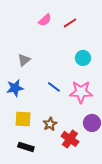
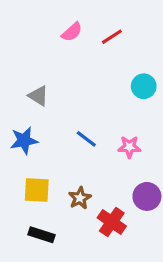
cyan circle: (83, 58) -> (144, 86), moved
gray triangle: (24, 60) -> (38, 96), turned -48
pink star: (81, 92) -> (129, 147), size x0.6

